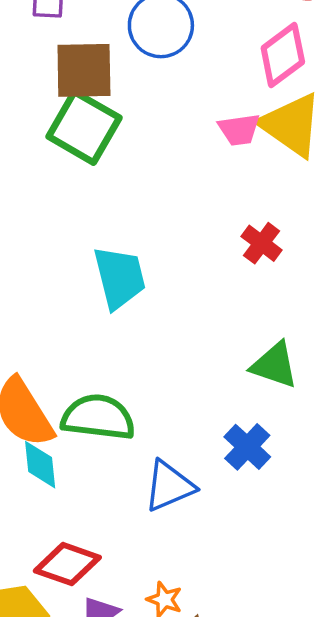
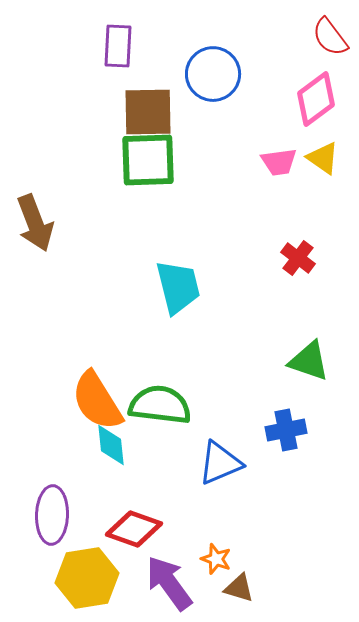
yellow triangle: (291, 125) -> (323, 158), size x0.6
green square: (84, 127) -> (148, 160), turned -32
blue cross: (247, 447) -> (286, 430), turned 36

